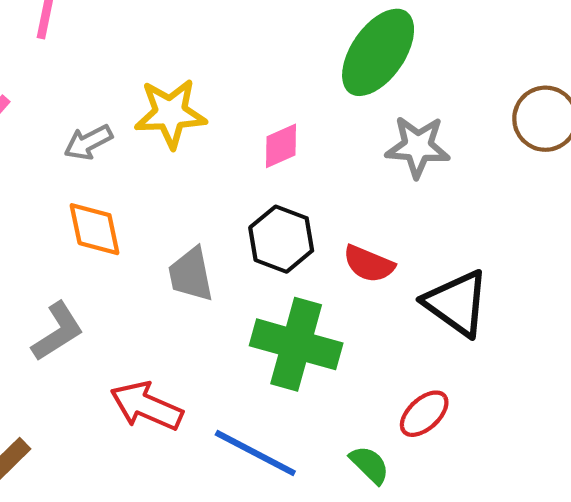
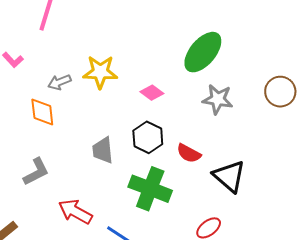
pink diamond: (281, 146) -> (152, 93), turned 55
orange diamond: (95, 229) -> (42, 112), moved

